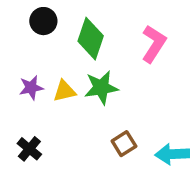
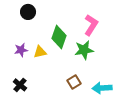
green diamond: (91, 39) -> (59, 37), moved
green star: (101, 88) -> (84, 50), moved

